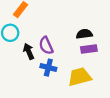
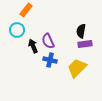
black semicircle: (84, 34) -> (81, 31), turned -72
yellow trapezoid: (80, 77) -> (77, 68), turned -30

